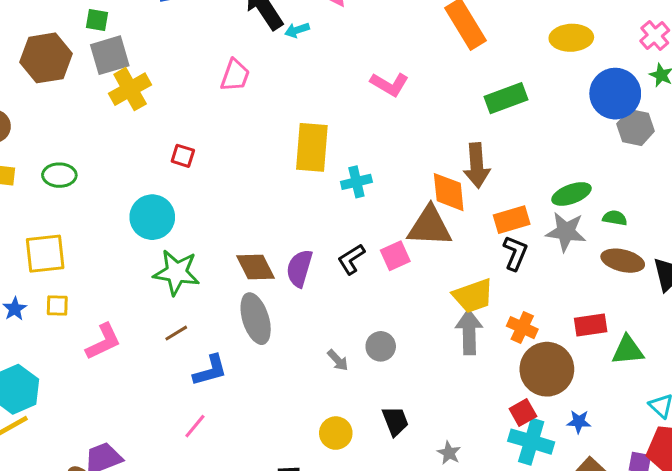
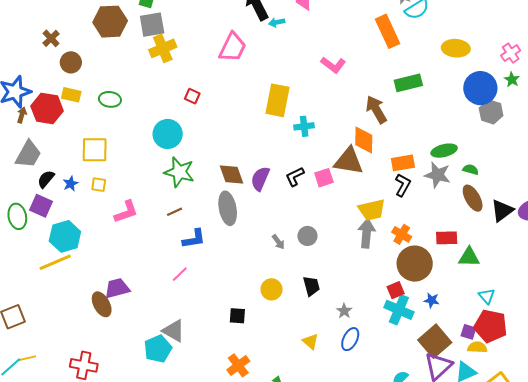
pink trapezoid: (235, 75) -> (233, 47), size x1.4
brown arrow: (477, 166) -> (376, 109), moved, turned 148
brown ellipse: (623, 261) -> (473, 198), turned 40

